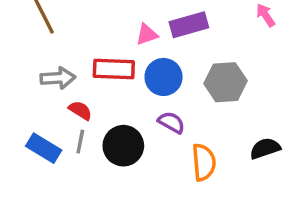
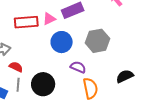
red rectangle: (114, 69) -> (26, 22), moved
purple semicircle: (171, 122) -> (78, 67), moved

